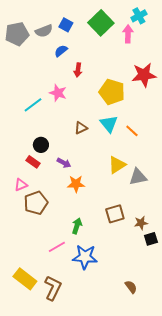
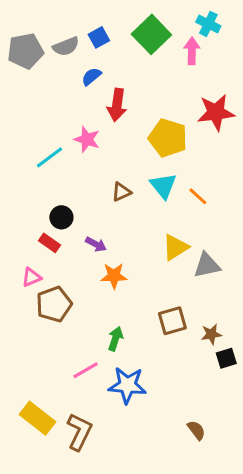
cyan cross: (139, 16) -> (208, 24), turned -35
blue square: (66, 25) -> (99, 37), turned 32
red arrow: (78, 70) -> (117, 105), size x1.5

